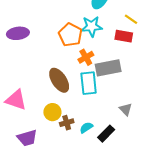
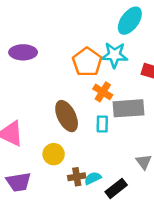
orange cross: (86, 57) -> (103, 92), turned -35
cyan rectangle: (89, 83) -> (102, 124), size x0.6
brown cross: (67, 123) -> (77, 177), moved

